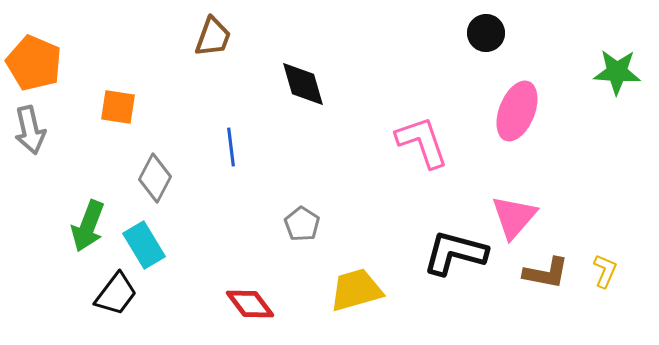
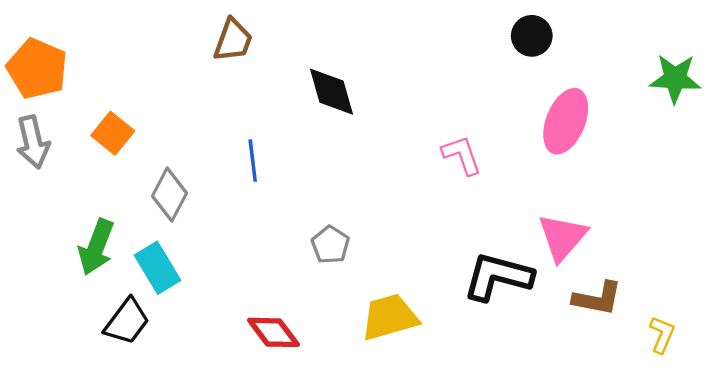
orange square: (118, 107) -> (113, 133), moved, turned 30
pink L-shape: (422, 142) -> (462, 155), size x0.7
yellow L-shape: (605, 271) -> (662, 335), moved

